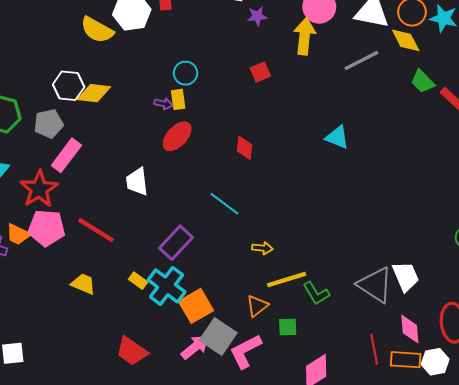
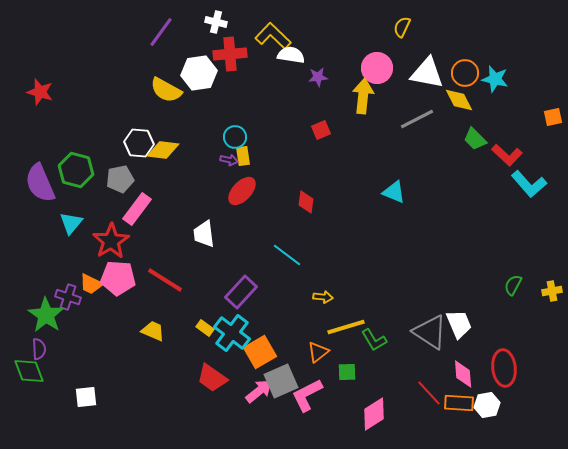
cyan circle: (185, 73) -> (235, 137), moved
gray square: (218, 336) -> (281, 381), turned 32
red line: (374, 349) -> (429, 393), turned -32
red trapezoid: (132, 351) -> (212, 378), moved

